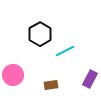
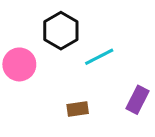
pink circle: (13, 75) -> (19, 64), moved

